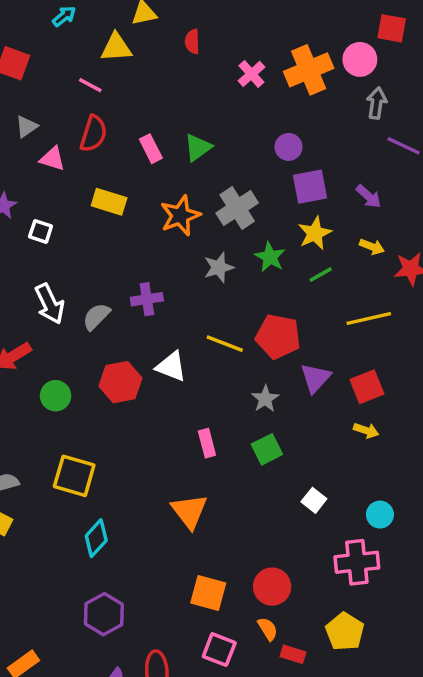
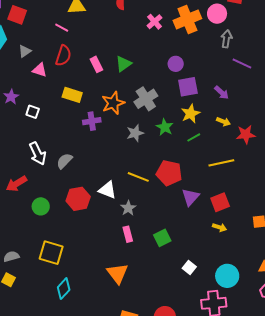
purple cross: (147, 299) -> (92, 121), moved
gray star: (265, 399) -> (128, 208), moved
cyan circle: (380, 515) -> (227, 276), size x1.5

